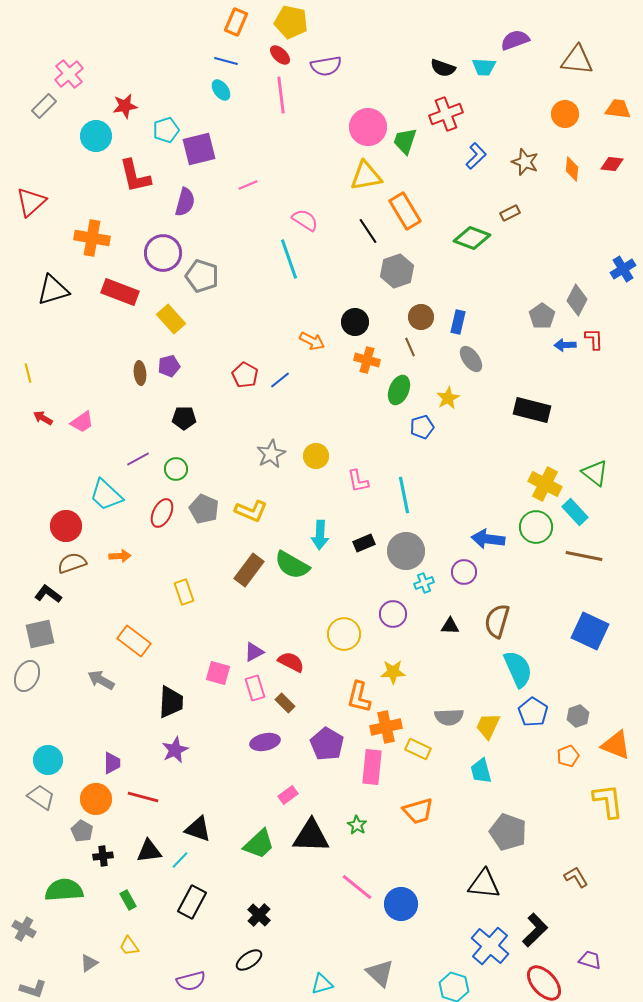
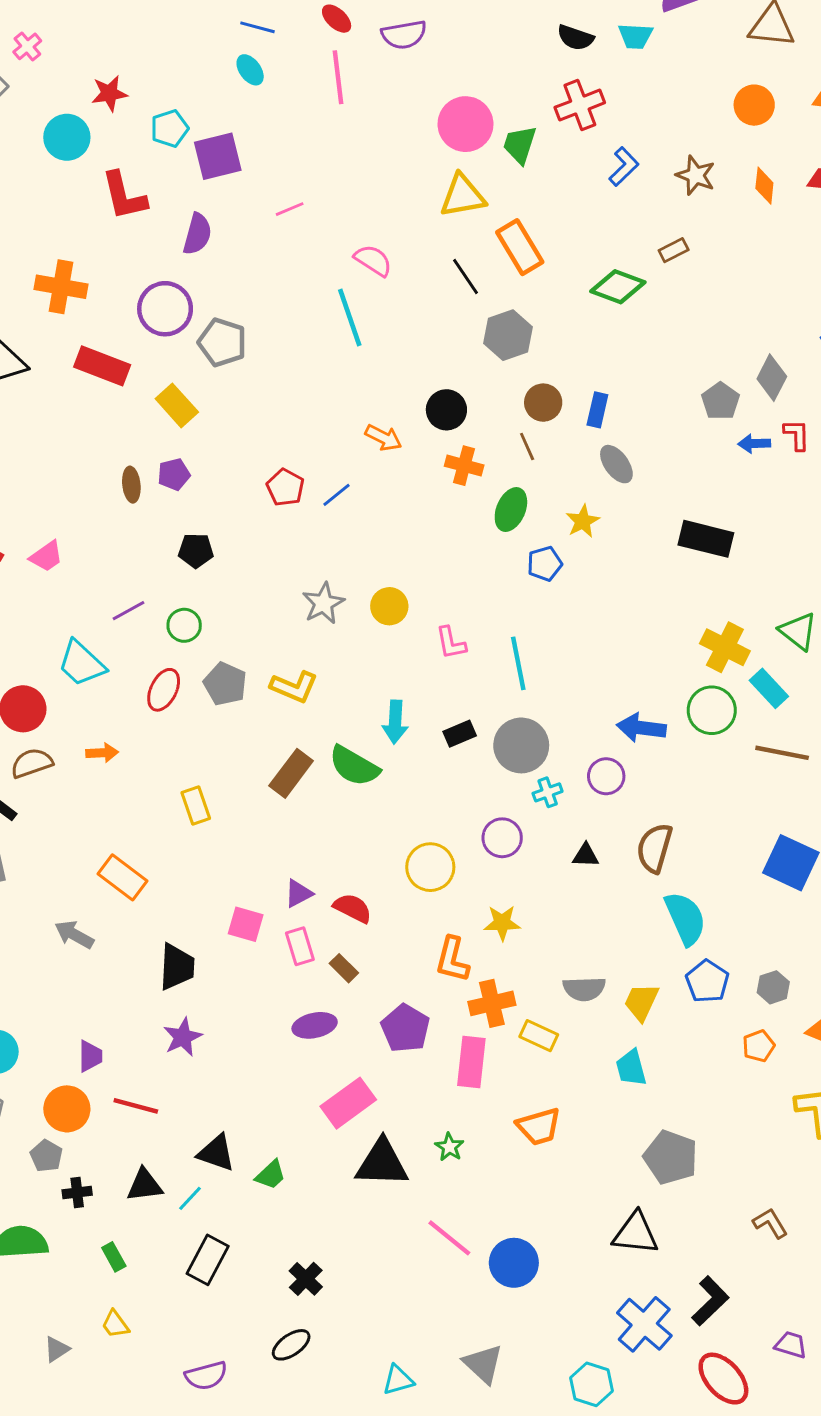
pink cross: (69, 74) -> (27, 46), size x0.7
pink rectangle: (288, 795) -> (348, 1103), size x1.8
green trapezoid: (259, 844) -> (271, 1175), moved, size x0.7

